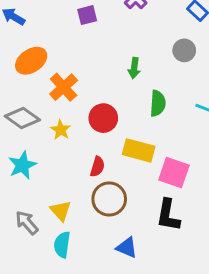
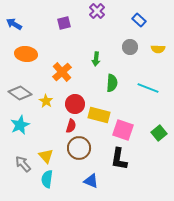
orange ellipse: (31, 61) -> (26, 54), turned 40
orange cross: (64, 87) -> (62, 72), moved
red circle: (103, 118) -> (75, 104), moved

